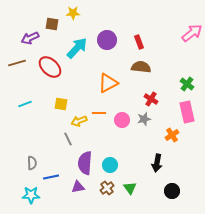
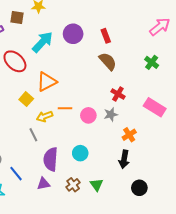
brown semicircle: (141, 67) -> (108, 61), turned 42
orange triangle: (108, 83) -> (47, 82), moved
green cross: (187, 84) -> (152, 62), moved
yellow square: (61, 104) -> (26, 99), turned 32
pink rectangle: (187, 112) -> (155, 107), turned -45
orange cross: (172, 135) -> (129, 135), moved
cyan circle: (110, 165) -> (80, 153), moved
blue line: (51, 177) -> (16, 174), turned 63

